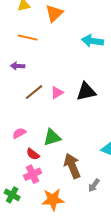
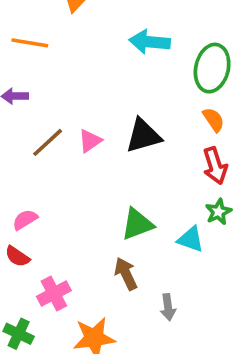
green triangle: (52, 137) -> (137, 224), moved
red semicircle: (33, 154) -> (17, 256), moved
brown arrow: (72, 166) -> (126, 274), size x0.7
gray arrow: (94, 185) -> (168, 307), turned -40

